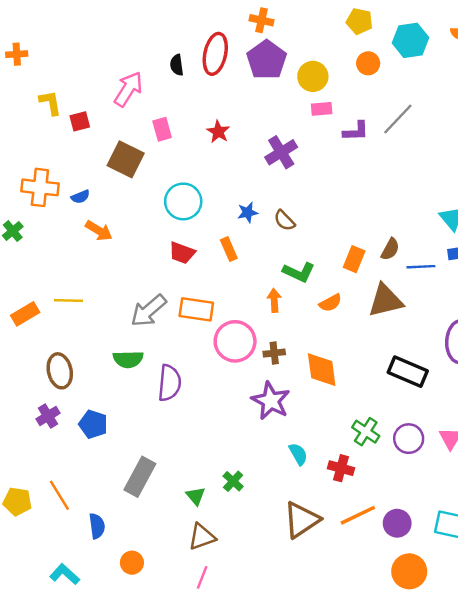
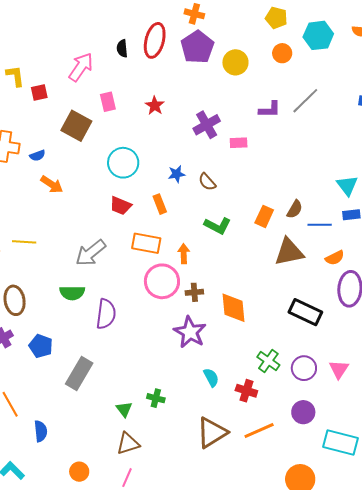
pink rectangle: (322, 109) -> (239, 143), moved
orange arrow: (274, 300) -> (184, 254), moved
orange semicircle: (330, 303) -> (335, 258), moved
orange rectangle: (196, 309) -> (146, 243), moved
gray rectangle: (140, 477) -> (79, 373), moved
green cross: (233, 481) -> (156, 398), turned -30
purple circle: (397, 523) -> (303, 412), moved
orange circle: (132, 563) -> (79, 472), moved

